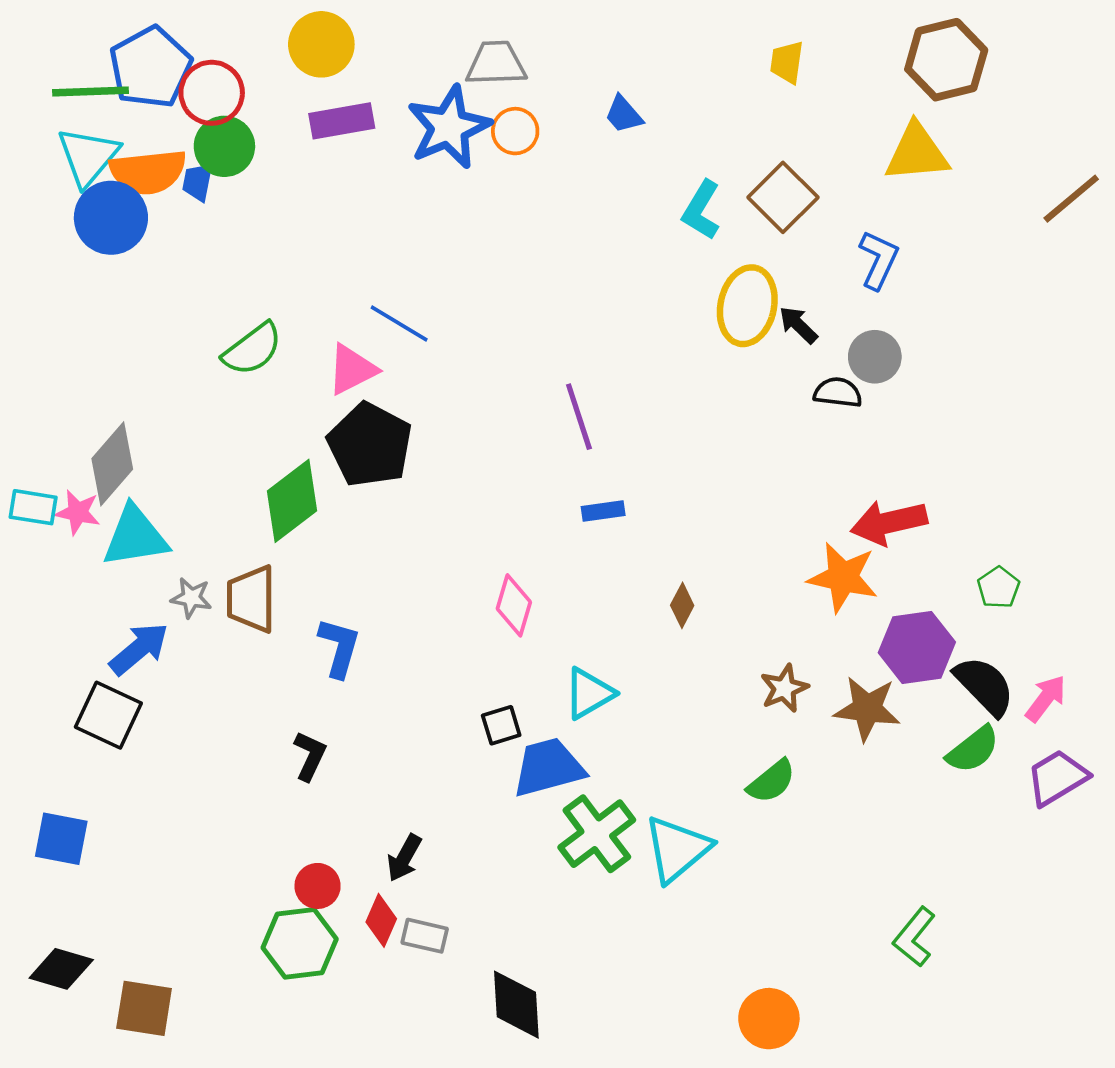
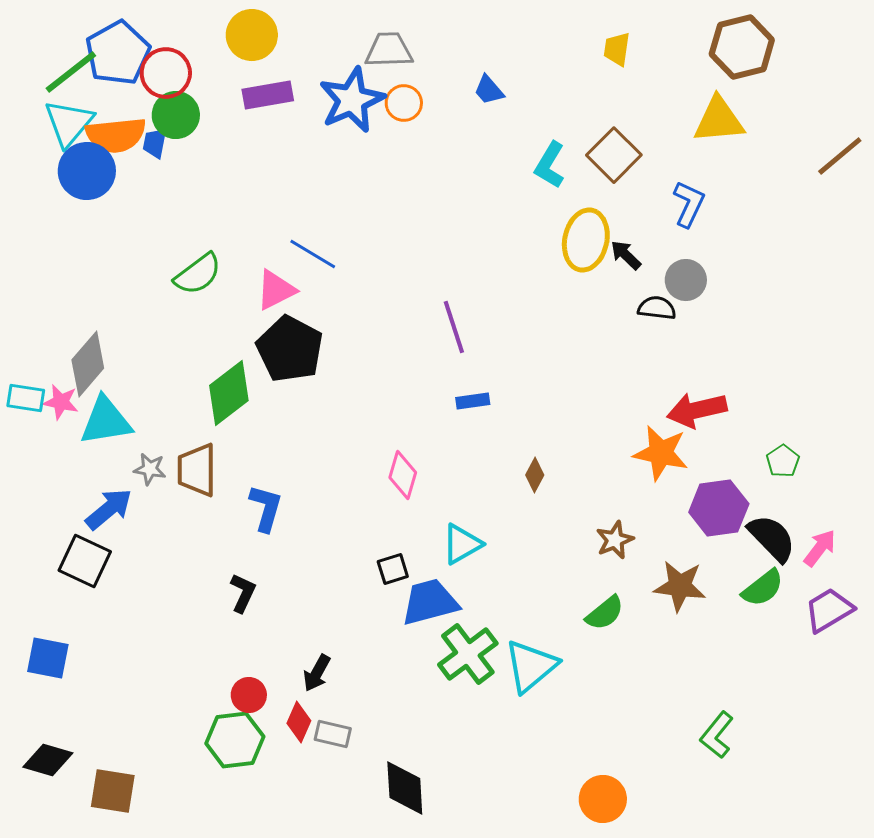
green line: (91, 92) -> (71, 72), turned -36
brown star: (867, 709) -> (680, 586), moved

